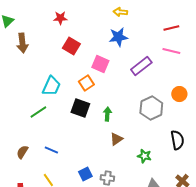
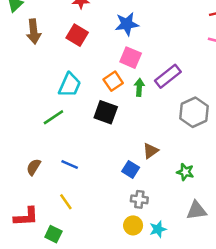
blue star: (118, 37) -> (127, 24), moved
red square: (71, 46) -> (77, 35), moved
purple rectangle: (141, 66) -> (168, 76), moved
green arrow: (107, 114) -> (139, 87), moved
blue square: (85, 174) -> (131, 169), moved, turned -32

